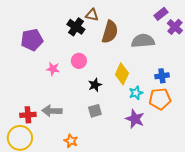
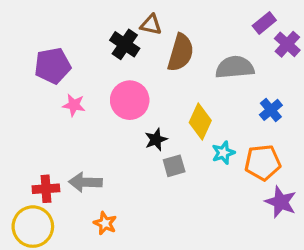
pink circle: (79, 61) -> (130, 100), size x1.5
pink star: (53, 69) -> (74, 105), moved
blue cross: (162, 76) -> (271, 110), moved, turned -32
gray square: (95, 111) -> (174, 166), moved
purple star: (135, 119) -> (281, 202), moved
orange star: (71, 141) -> (105, 223), moved

